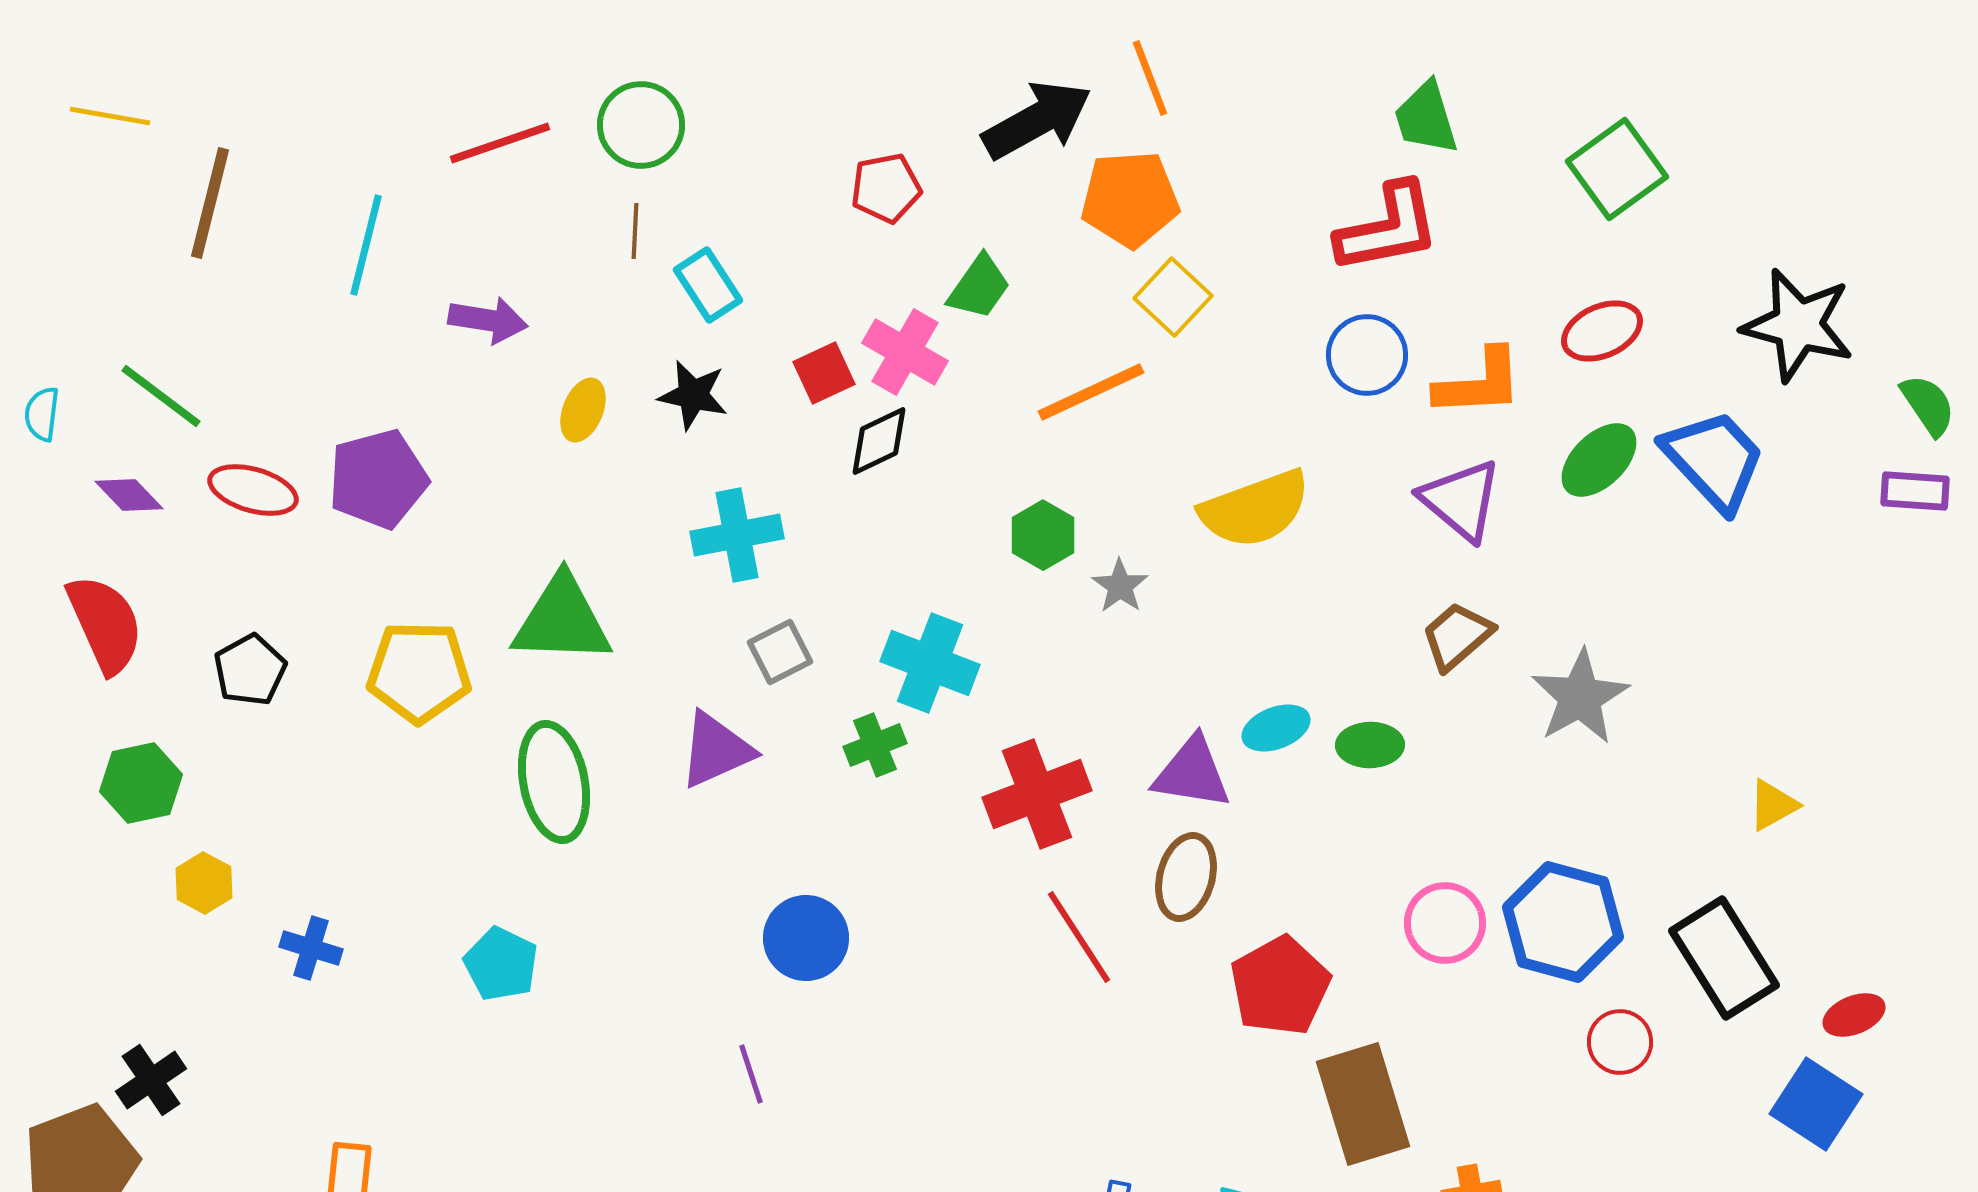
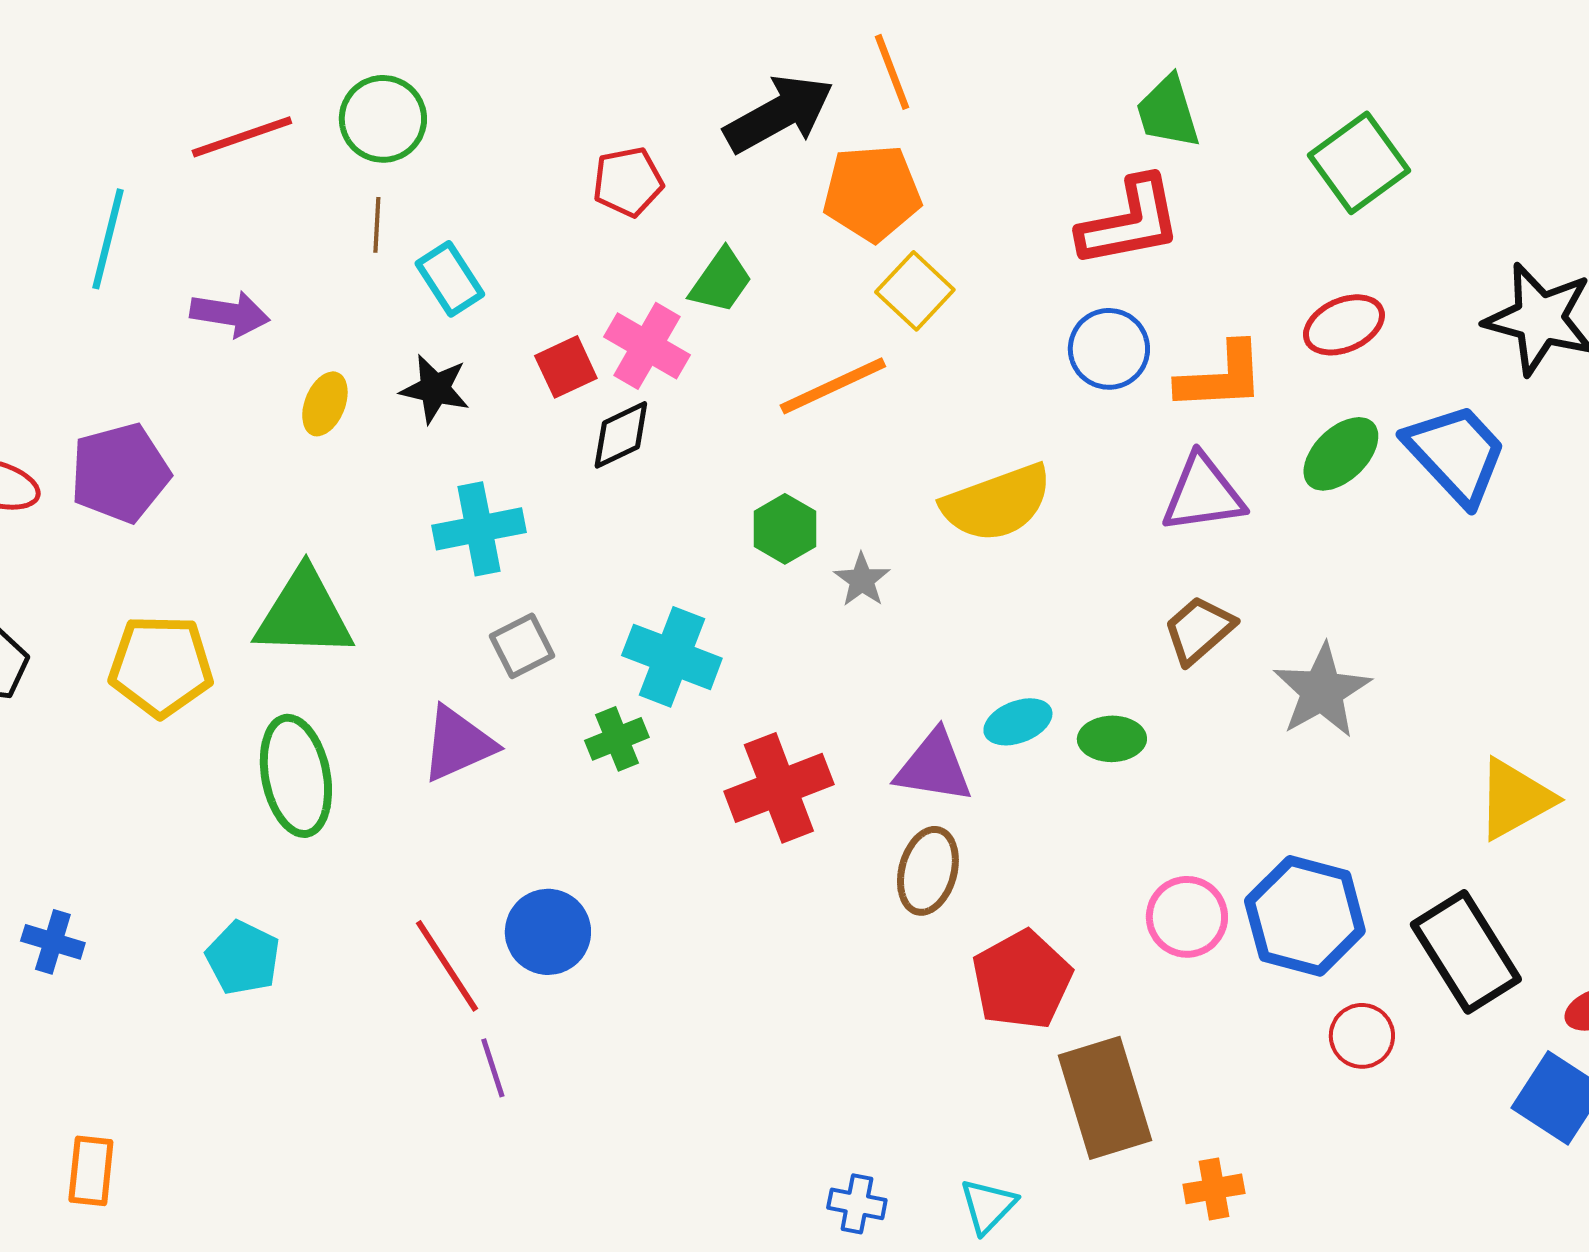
purple triangle: (1461, 500) -> (1203, 494), turned -48
yellow triangle: (1773, 805) -> (1515, 799), size x1.6
red line: (1079, 937) -> (447, 966), moved

